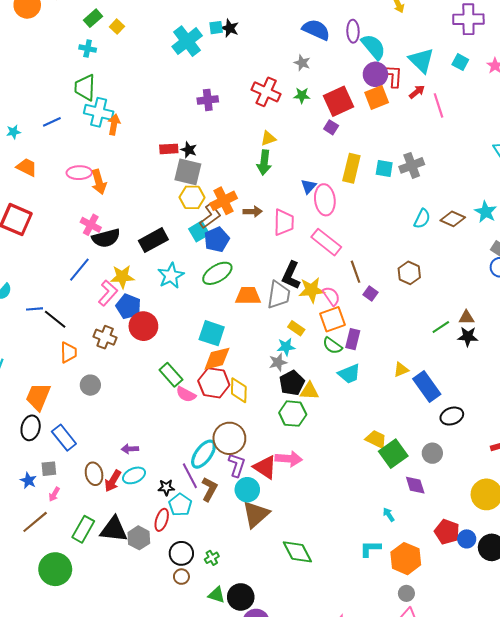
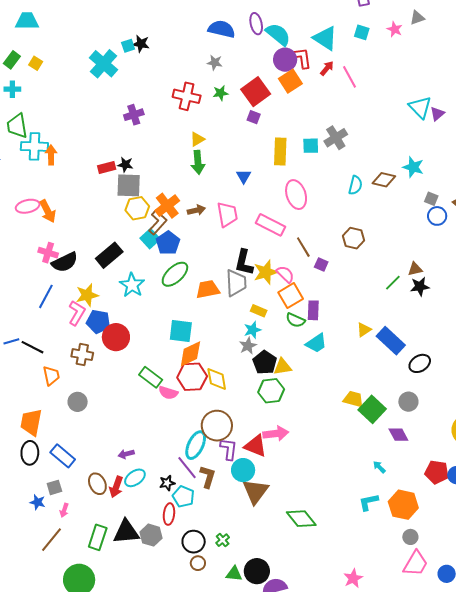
pink ellipse: (325, 200) -> (296, 195), moved

